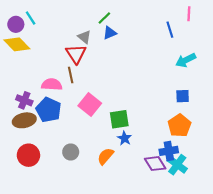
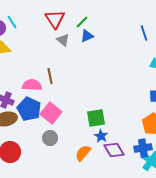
red triangle: (76, 54) -> (55, 19), moved
pink square: (90, 105) -> (51, 113), moved
gray circle: (71, 152) -> (50, 138), moved
purple diamond: (155, 164) -> (114, 150), moved

